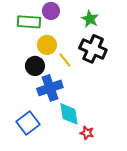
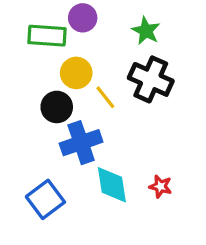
red star: (87, 133) -> (160, 186), moved

